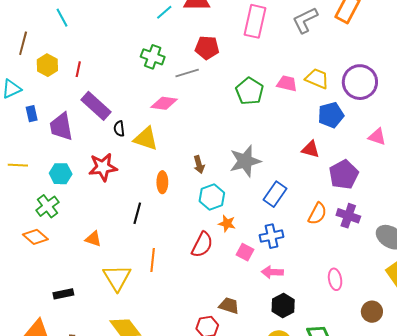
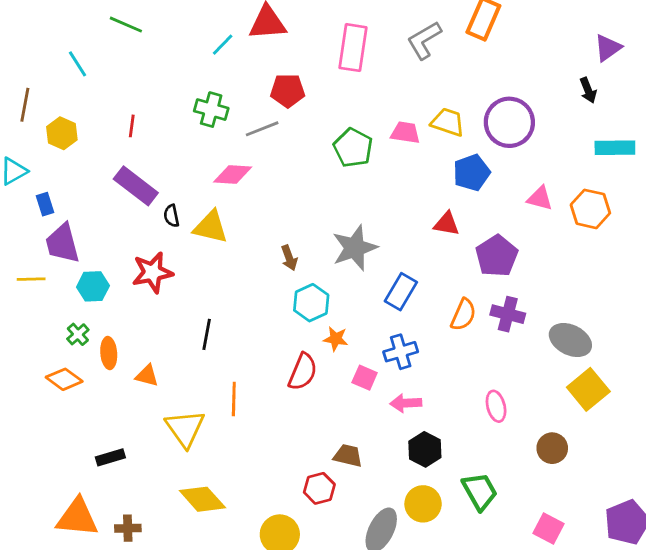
red line: (78, 69) -> (132, 126), moved
purple trapezoid: (61, 127) -> (62, 243), moved
orange ellipse: (162, 182) -> (109, 353), moved
green cross: (47, 206) -> (78, 334), size x0.7

